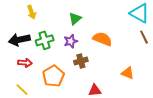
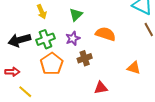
yellow arrow: (32, 12) -> (42, 12), moved
red arrow: (25, 63) -> (12, 72), moved
orange pentagon: (53, 76) -> (52, 64), moved

